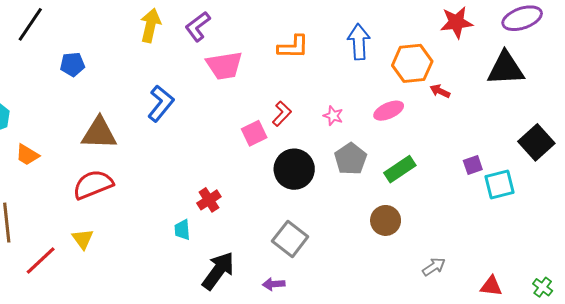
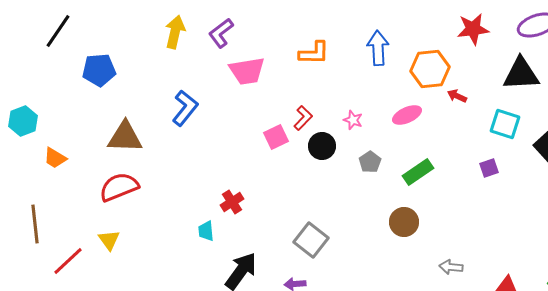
blue pentagon: (72, 64) -> (99, 70), size x1.4
gray pentagon: (351, 159) -> (370, 162), size x0.7
black circle: (294, 169) -> (322, 146), moved, size x0.7
cyan square: (499, 185) -> (505, 124), moved, turned 32
gray arrow: (434, 267) -> (451, 267), turned -140

